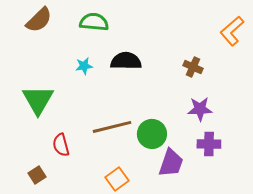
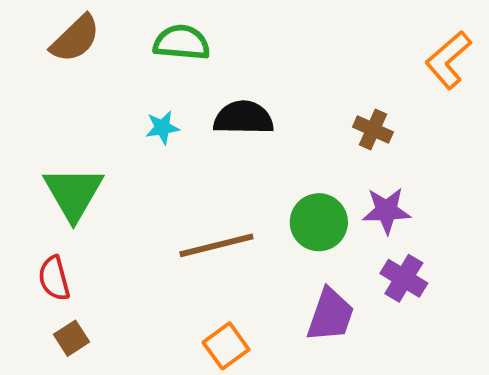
green circle: (152, 134) -> (319, 222), moved
purple cross: (209, 144) -> (404, 278), turned 30
red semicircle: (61, 145) -> (54, 278), moved

